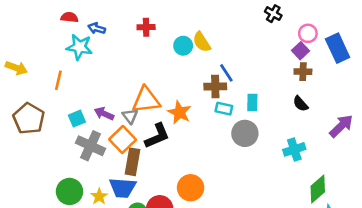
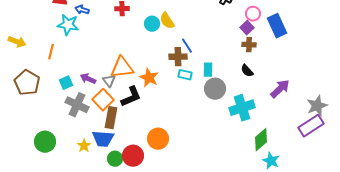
gray circle: (245, 133) -> (215, 89), moved
cyan cross: (294, 149) -> (242, 108), size x1.4
green circle: (69, 191) -> (45, 142), moved

